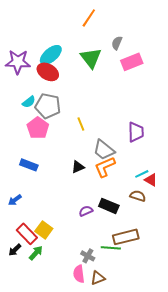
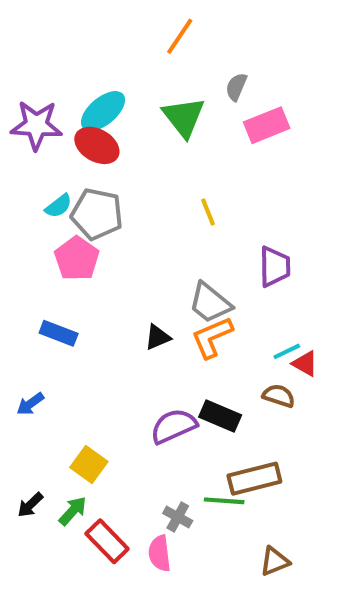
yellow line: (81, 124) -> (208, 212), moved
purple semicircle: (86, 211) -> (174, 426), size x1.6
red rectangle: (27, 234) -> (107, 541), moved
brown triangle: (98, 278) -> (275, 561), moved

